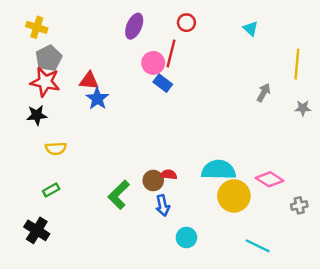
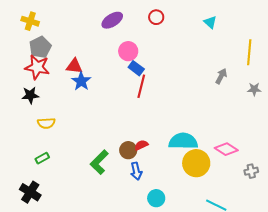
purple ellipse: (134, 26) -> (112, 20), turned 35
red line: (171, 53) -> (141, 86), moved
red semicircle: (169, 175) -> (141, 145), turned -32

